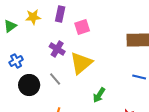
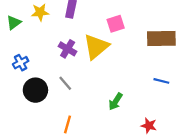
pink square: (82, 27) -> (116, 24), moved
yellow triangle: (81, 63) -> (96, 47), moved

